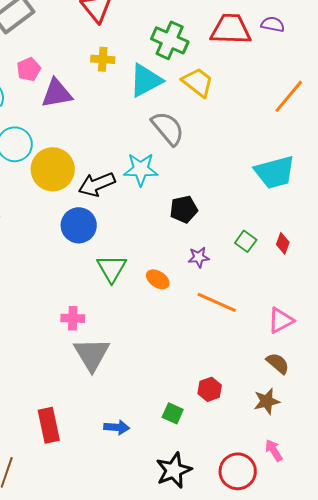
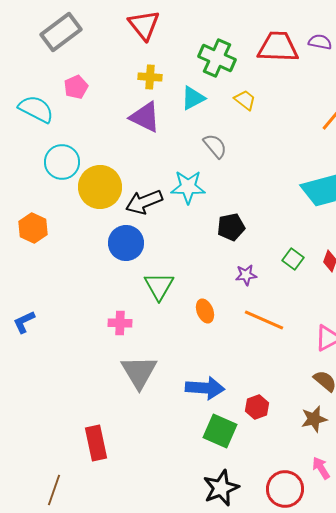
cyan triangle: (146, 80) -> (193, 98), size x0.7
yellow trapezoid: (198, 82) -> (245, 100), size x0.7
purple triangle: (57, 93) -> (145, 117), moved, turned 36
gray semicircle: (168, 128) -> (215, 146), size x0.7
orange ellipse: (158, 279) -> (205, 311), moved, turned 35
pink cross: (73, 318) -> (120, 323), moved
green square: (173, 413) -> (220, 431), size x1.6
blue arrow: (117, 427) -> (205, 388), moved, size x1.5

